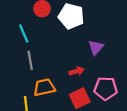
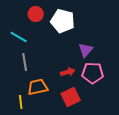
cyan line: (24, 33) -> (19, 37), turned -36
pink pentagon: (106, 88) -> (93, 73), moved

